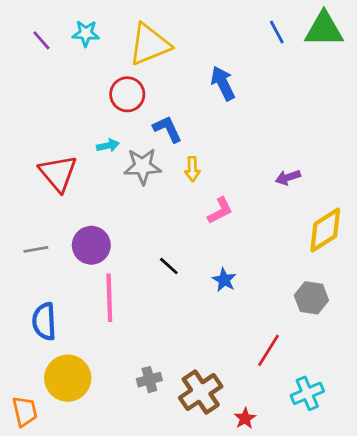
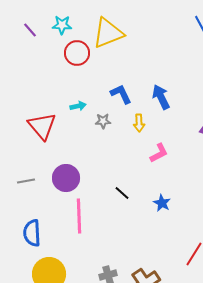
blue arrow: (223, 83) -> (161, 97), moved
red circle: (127, 94) -> (77, 53), moved
gray star: (143, 166) -> (103, 121), size x0.6

